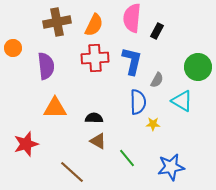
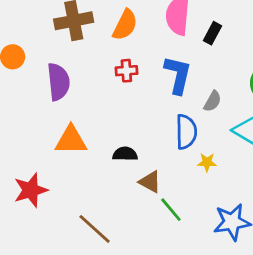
red cross: (95, 58) -> (126, 71), size x0.6
brown triangle: (98, 141) -> (150, 182), moved

